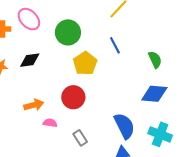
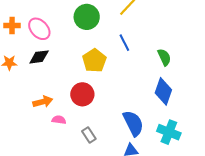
pink ellipse: (29, 19) -> (39, 29), moved
green circle: (68, 32) -> (87, 17), moved
blue diamond: (154, 94) -> (163, 91), turned -76

